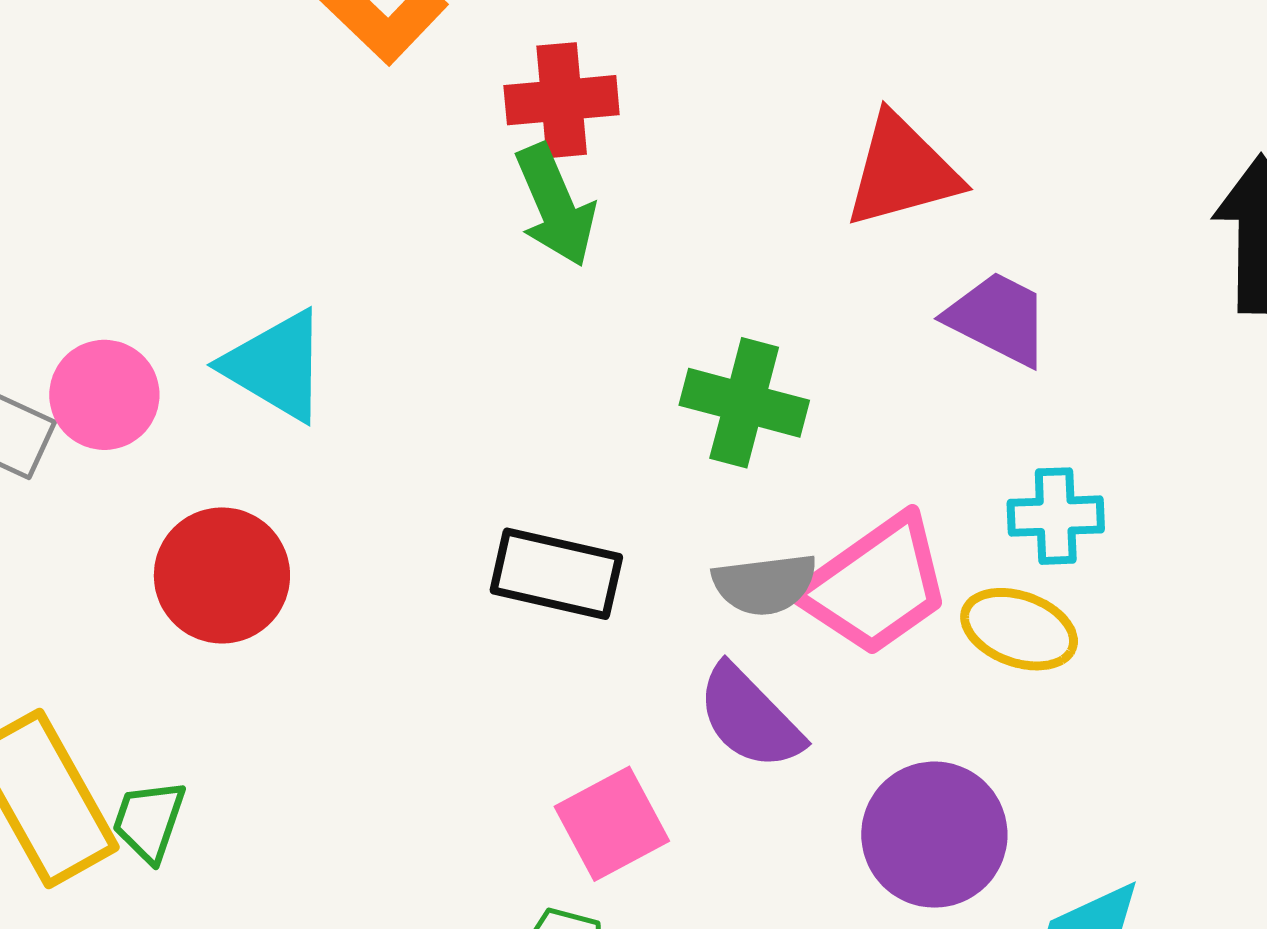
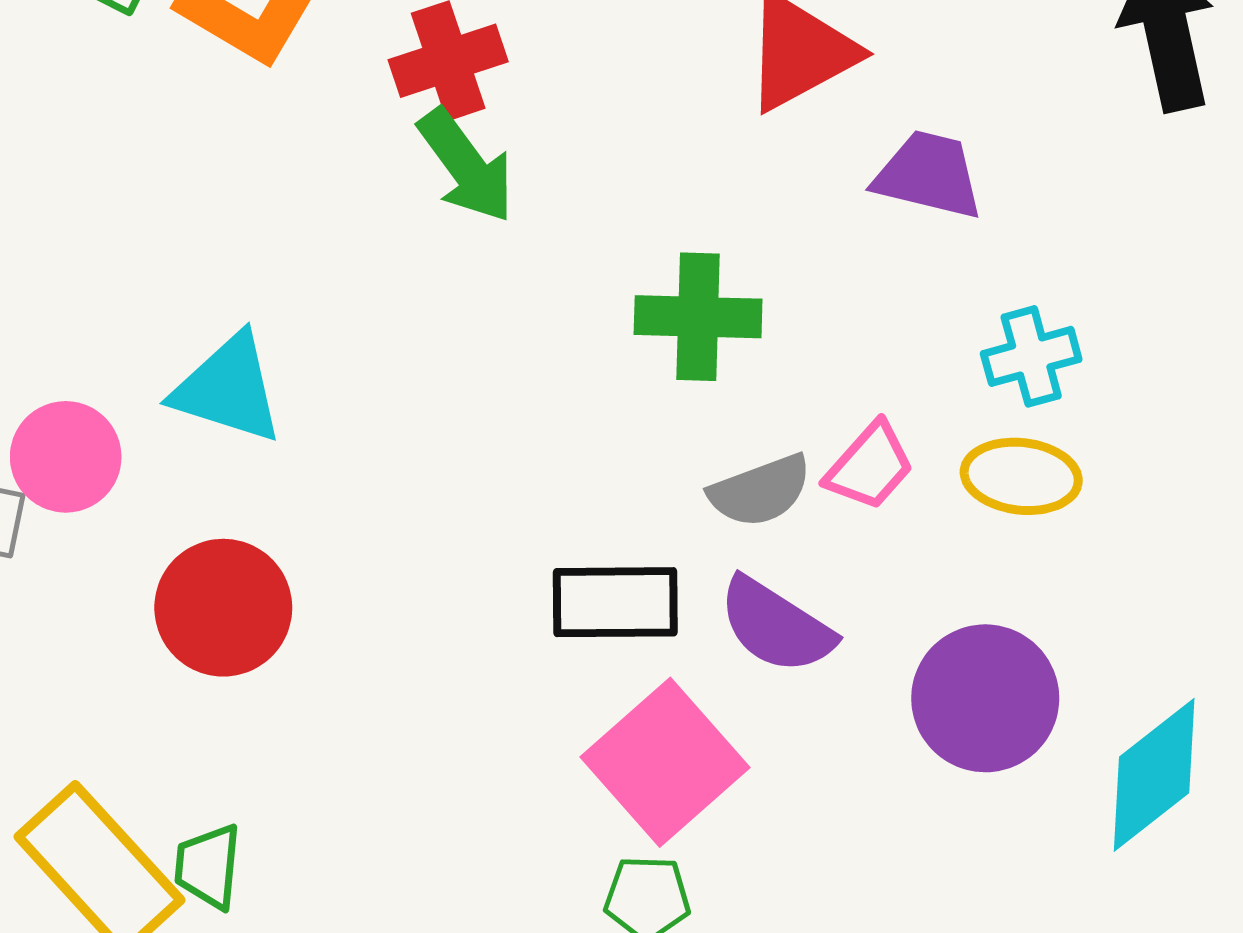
black rectangle: (556, 574) -> (615, 602), moved
pink trapezoid: (876, 585) -> (870, 466), size x0.6
pink square: (612, 824) -> (665, 762), size x1.4

